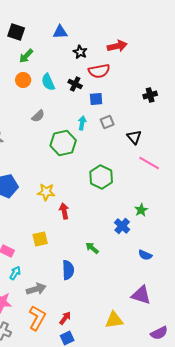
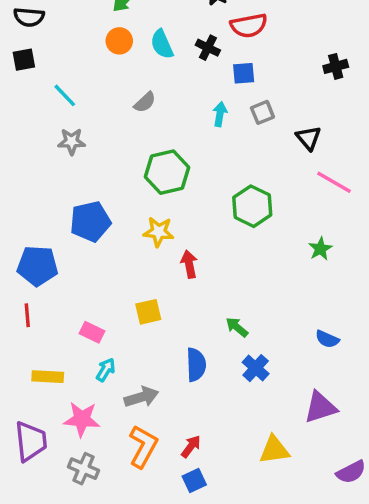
green hexagon: (63, 143) -> (167, 172), moved
green star: (141, 210) -> (320, 249), moved
blue cross: (122, 226) -> (256, 368), moved
purple triangle: (141, 295) -> (320, 407), turned -35

